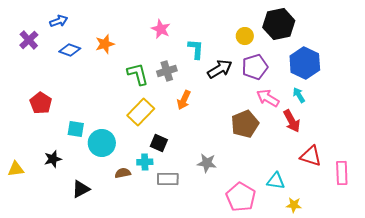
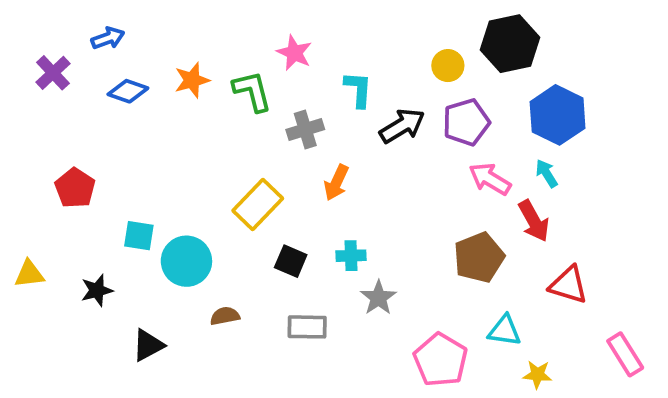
green L-shape: (138, 74) -> (252, 91), moved
brown pentagon: (245, 124) -> (479, 257), moved
cyan cross: (145, 162) -> (351, 256), moved
gray star: (207, 163) -> (378, 298), turned 30
yellow triangle: (16, 169) -> (29, 274), moved
pink rectangle: (342, 173) -> (625, 354), moved, turned -30

